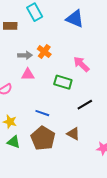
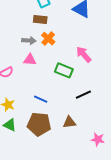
brown rectangle: (10, 26) -> (40, 20), moved
brown triangle: (73, 134) -> (69, 122), turned -40
brown pentagon: (43, 138) -> (39, 124), turned -30

